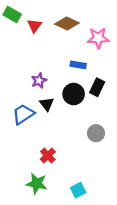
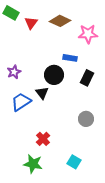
purple star: (39, 81) -> (14, 72), moved
black circle: (74, 94) -> (54, 75), moved
cyan square: (78, 190) -> (74, 162), moved, turned -32

